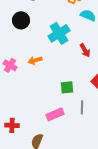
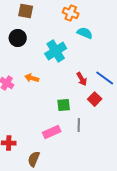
red arrow: (85, 50) -> (82, 79), moved
orange arrow: (35, 60) -> (32, 78), turned 32

